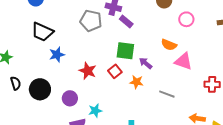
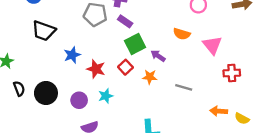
purple rectangle: (126, 21) -> (125, 21), moved
green square: (125, 51) -> (135, 44), turned -30
blue star: (57, 55) -> (72, 55), moved
pink triangle: (183, 61) -> (212, 45), moved, turned 36
cyan star: (95, 111) -> (106, 96), moved

